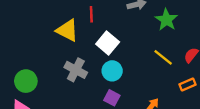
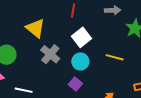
yellow triangle: (67, 30) -> (35, 28), moved
yellow line: (163, 57) -> (115, 57), moved, turned -36

